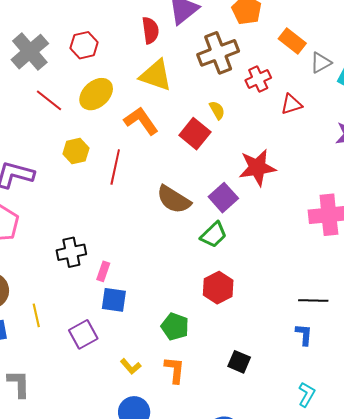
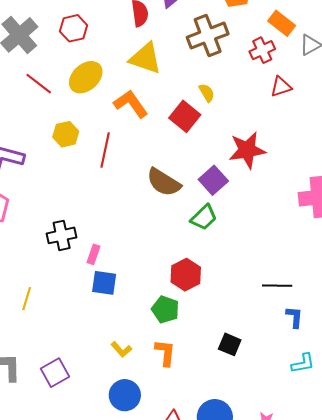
red cross: (258, 79) -> (262, 50), moved
red hexagon: (218, 288) -> (186, 275), moved
black line: (313, 301) -> (277, 286), moved
yellow line: (36, 315) -> (27, 299), turned 30
purple square: (83, 334) -> (55, 373), moved
cyan L-shape: (307, 394) -> (303, 363), moved, turned 50

